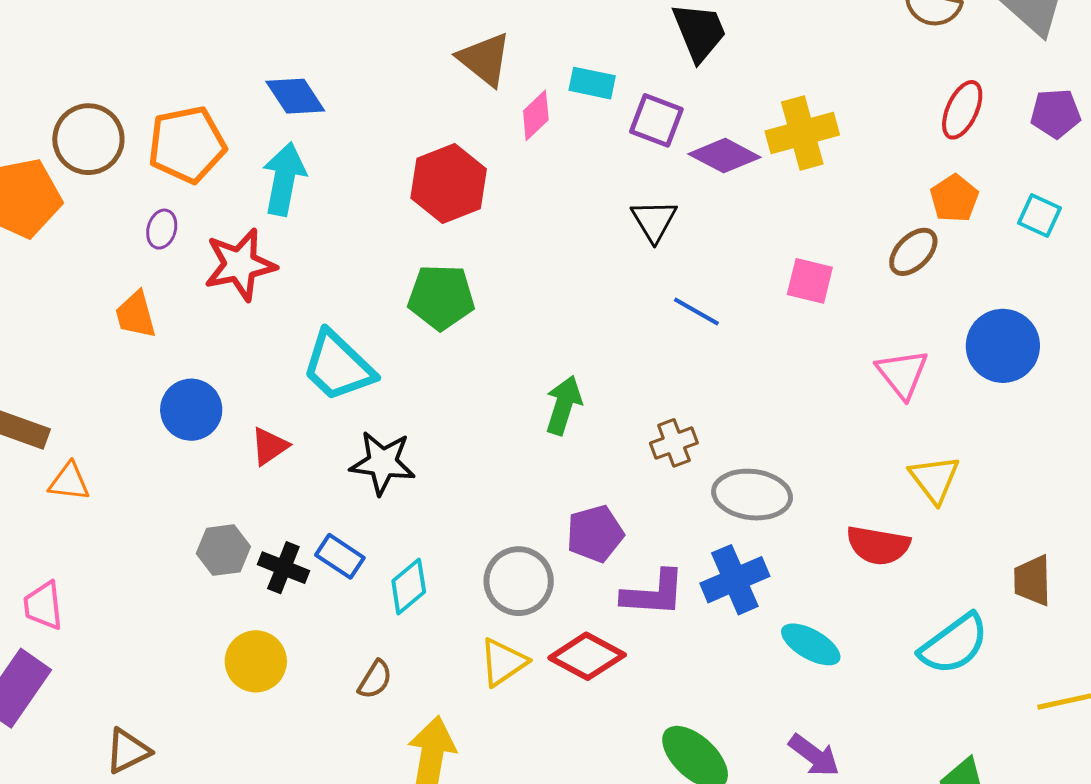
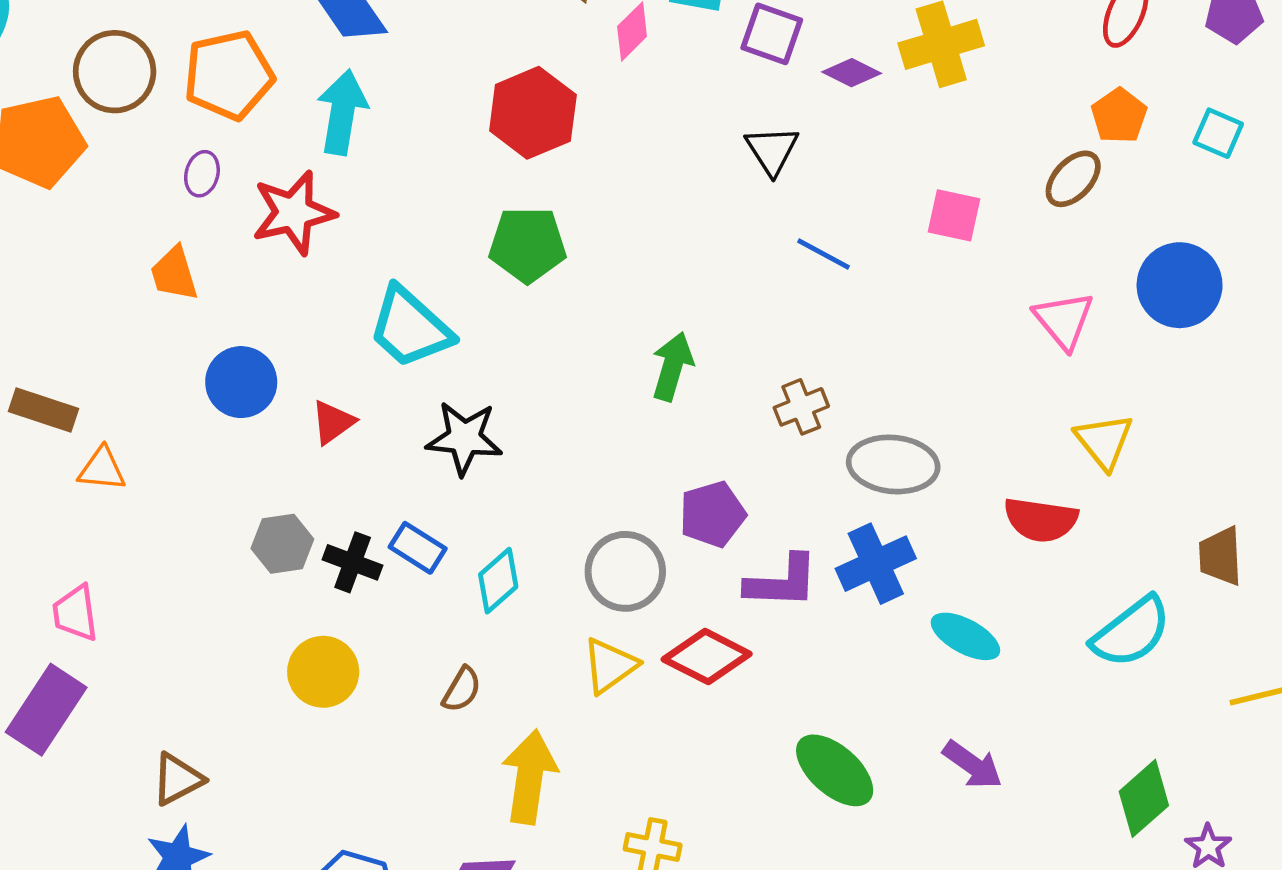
purple diamond: (724, 156) -> (852, 73), size x0.7

